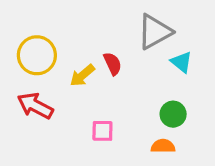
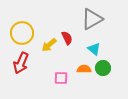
cyan triangle: (181, 62) -> (94, 49), moved
red arrow: (35, 106) -> (21, 63), turned -95
orange semicircle: (163, 146) -> (84, 69), moved

